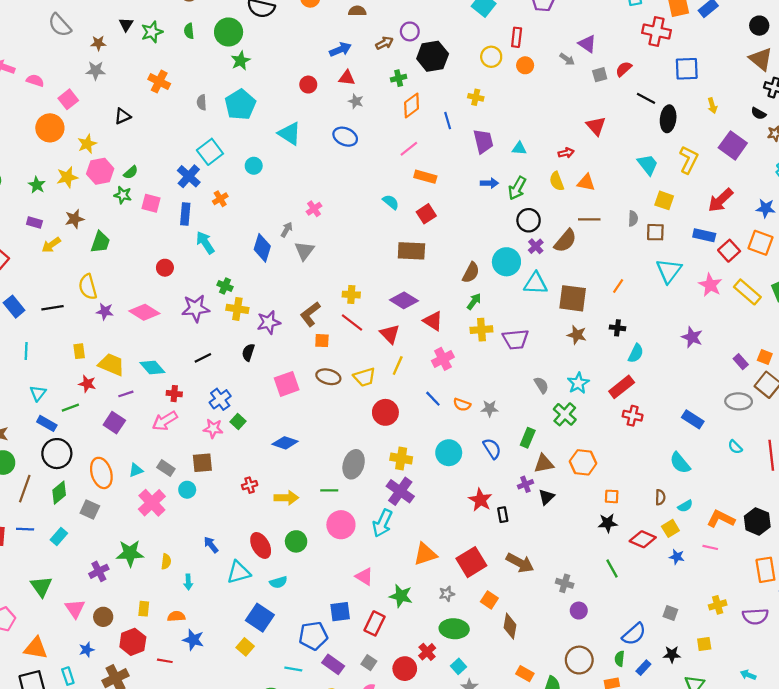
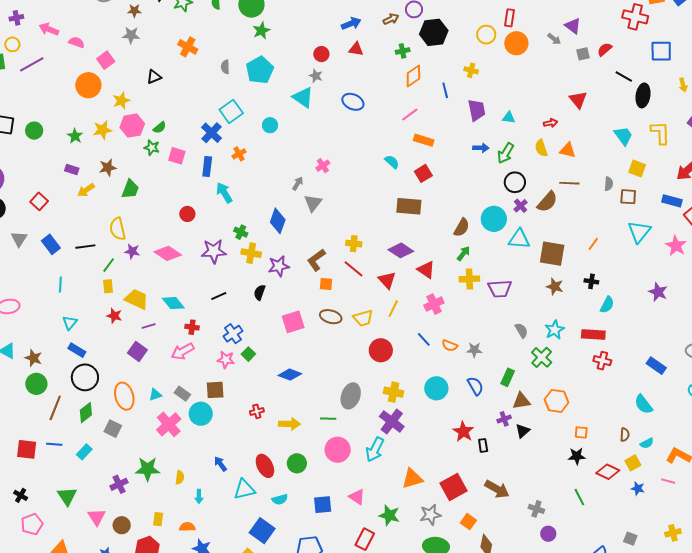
orange circle: (525, 65) -> (516, 43), size x1.5
gray star: (356, 101) -> (316, 76), moved
yellow L-shape: (689, 160) -> (660, 133), turned -30
blue diamond: (262, 248) -> (278, 221), moved
red rectangle: (622, 387) -> (593, 334), turned 40
green line: (70, 408) -> (109, 265), moved, turned -35
cyan circle: (187, 490) -> (201, 414), size x1.5
gray star: (447, 594) -> (430, 515), size x1.5
blue square: (340, 612) -> (323, 505), moved

